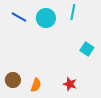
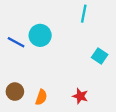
blue line: (19, 17) -> (16, 42), moved
cyan circle: (46, 18) -> (40, 35), moved

